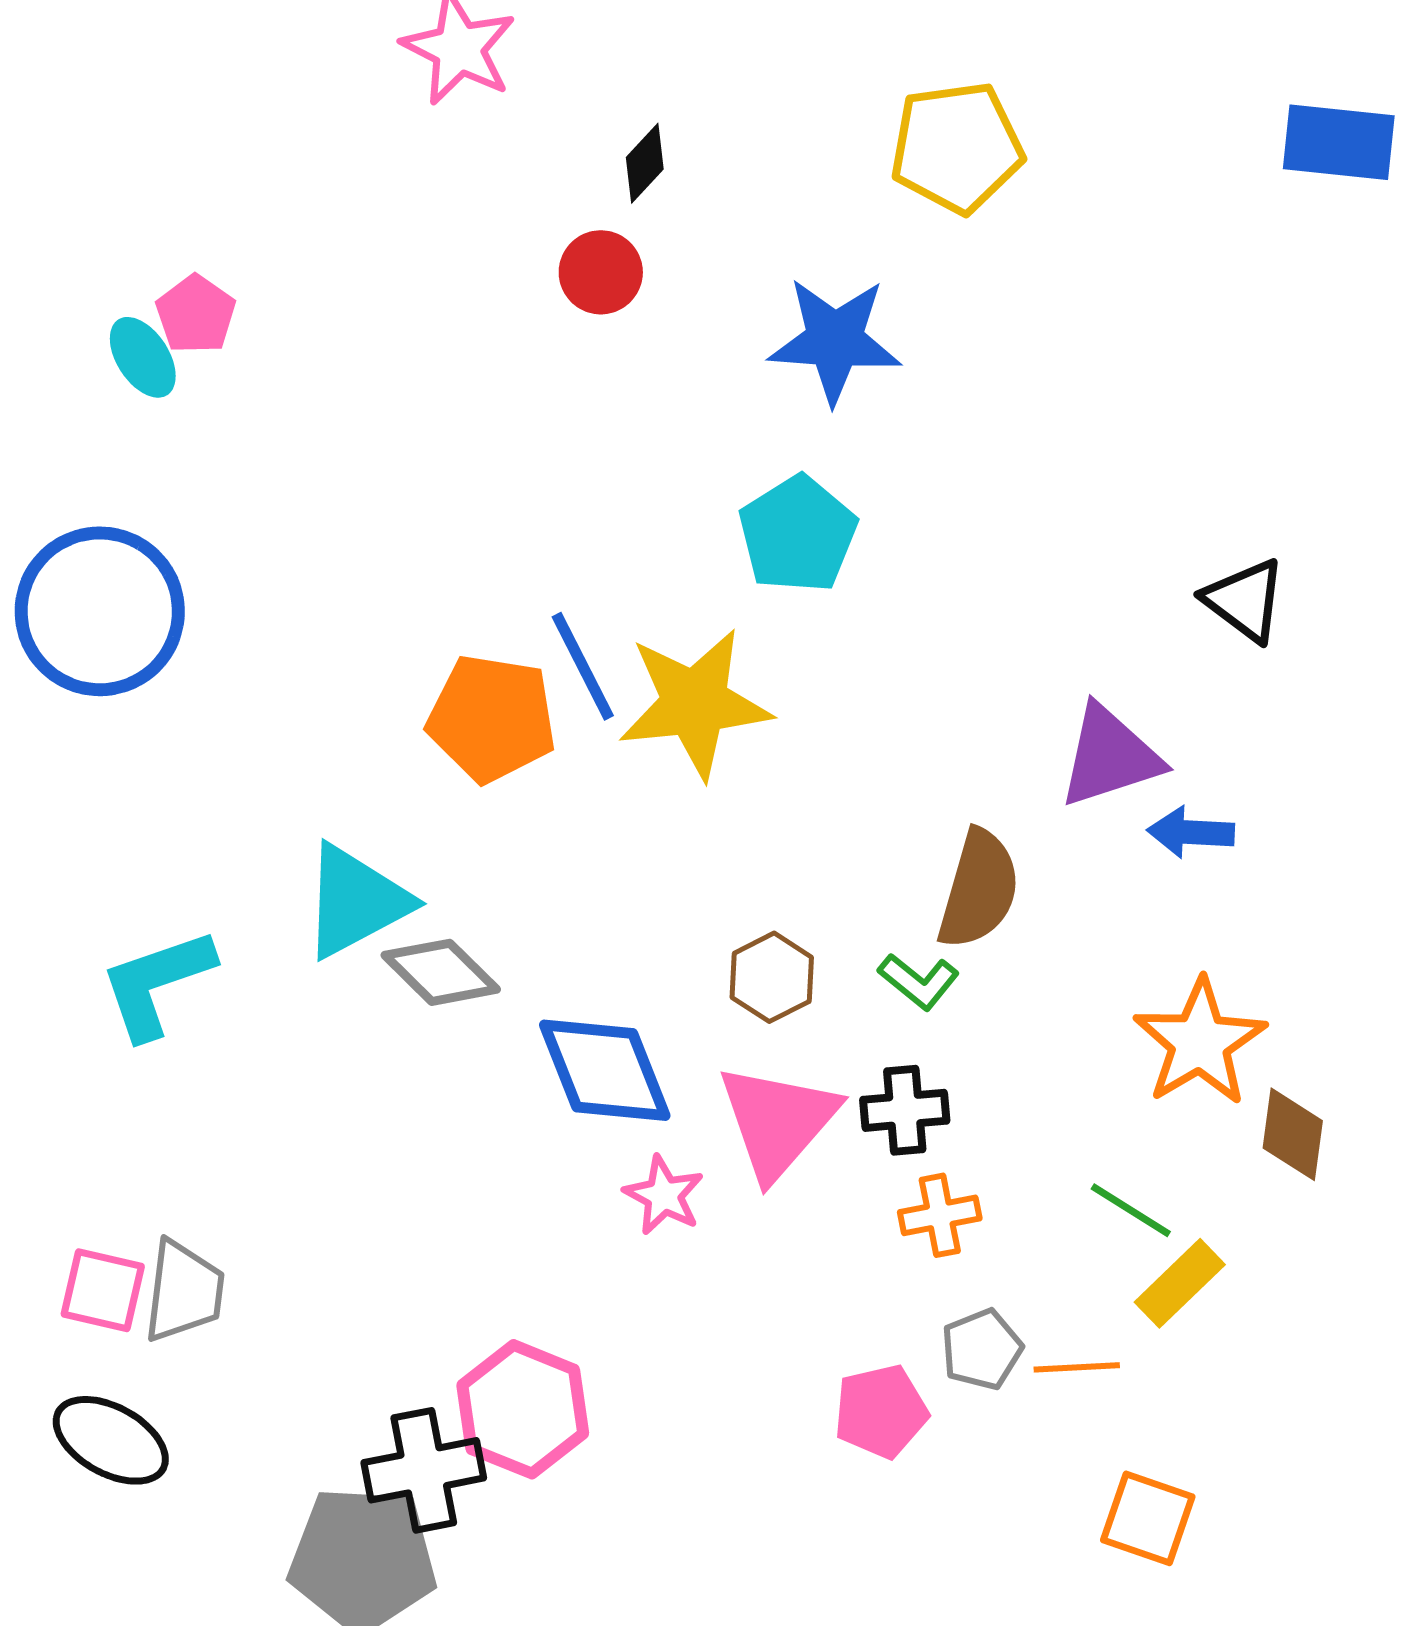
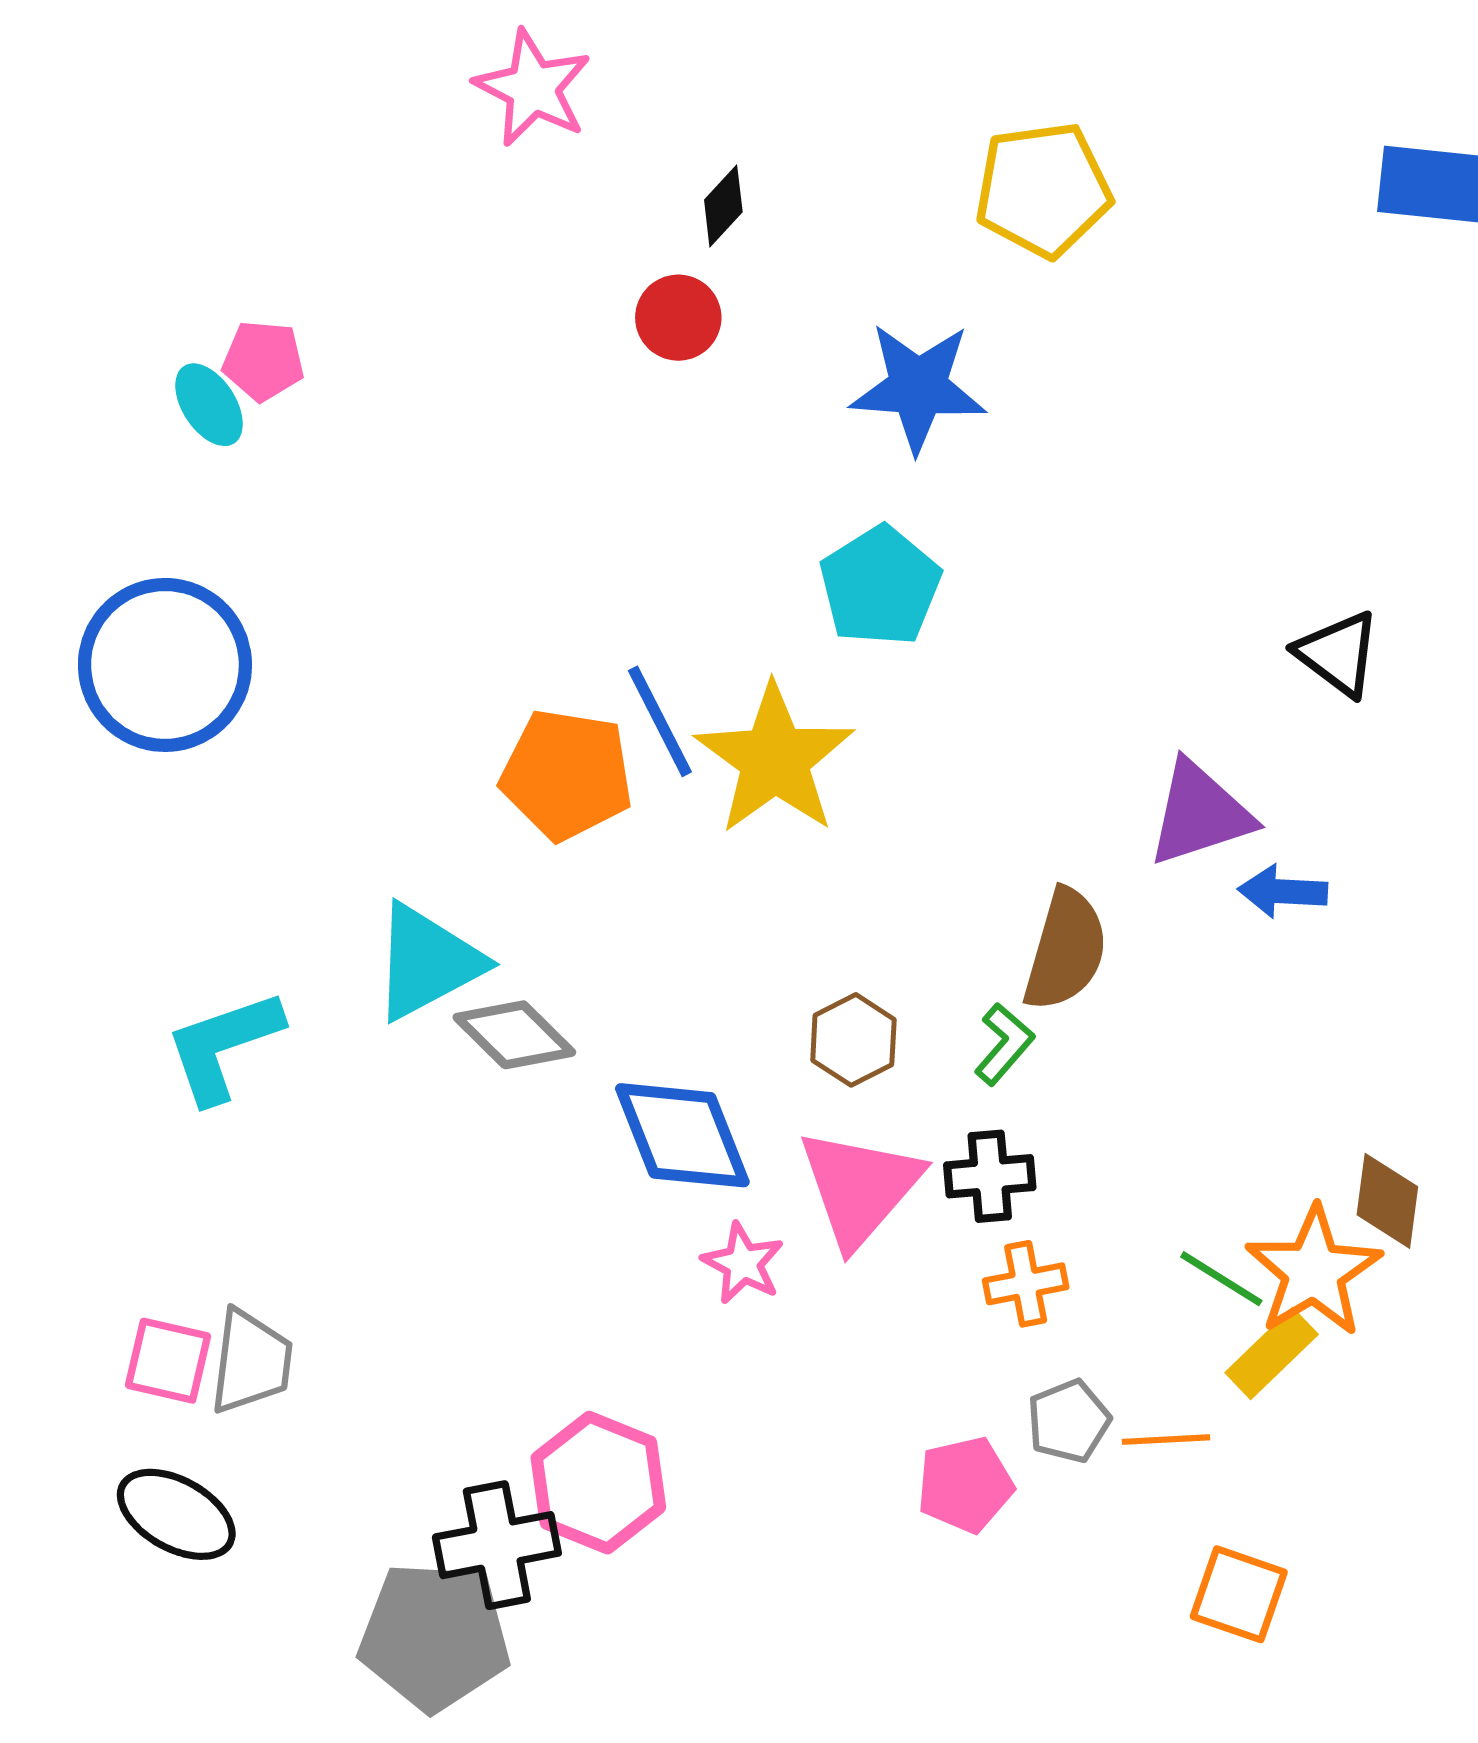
pink pentagon: (196, 314) -> (263, 361), turned -30
yellow star: (695, 703) -> (775, 759), turned -30
green L-shape: (919, 981) -> (1004, 1044), turned -88
orange star: (1200, 1042) -> (1314, 1272), moved

